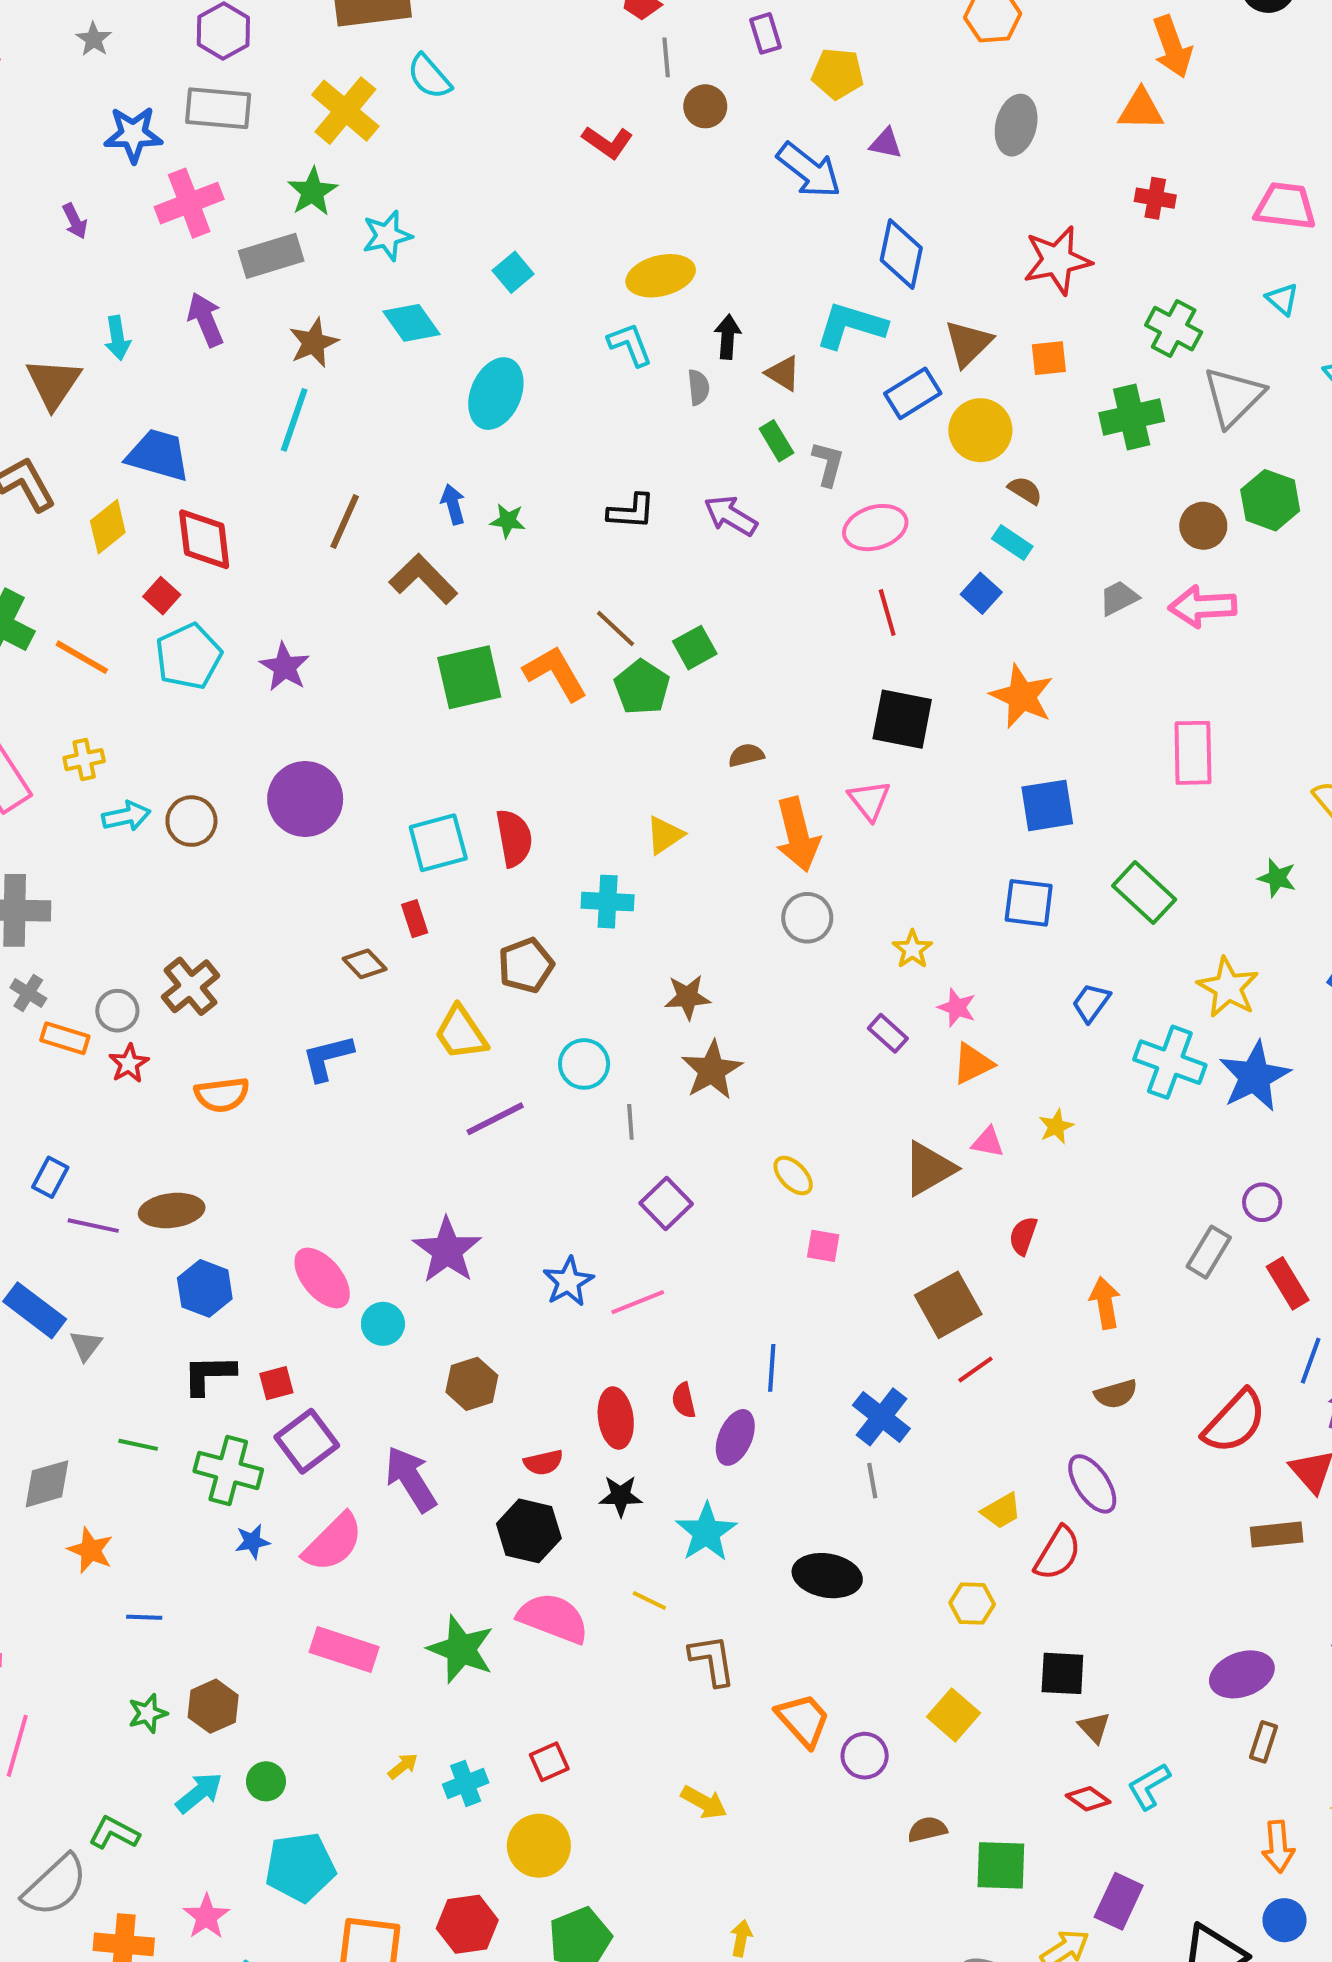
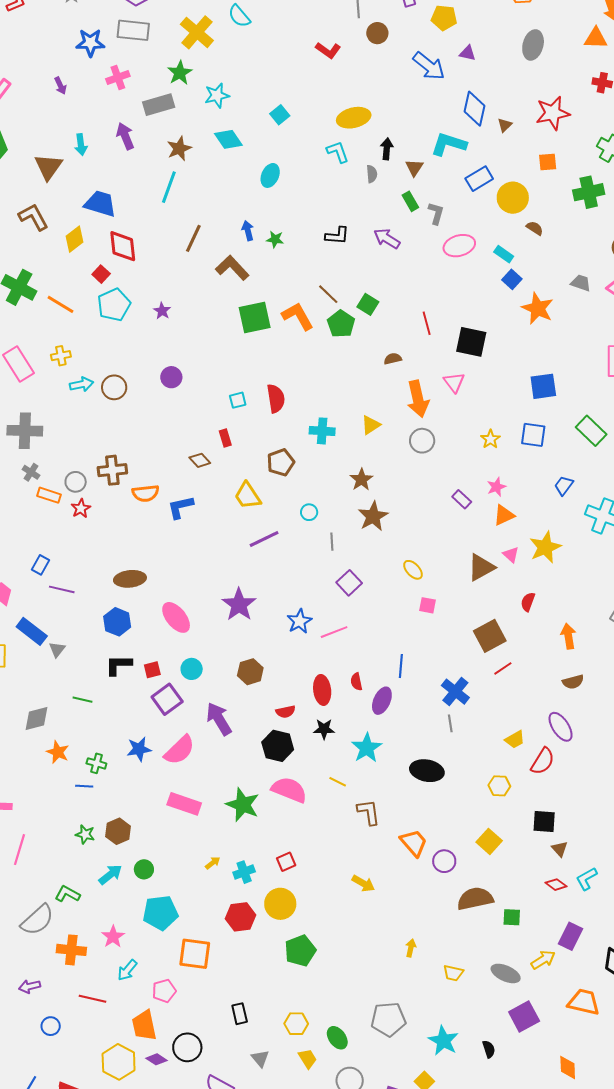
pink cross: (189, 203) -> (118, 78), size x0.7
brown triangle: (968, 343) -> (505, 125), moved, size x0.6
brown triangle: (783, 373) -> (414, 168), turned 30
cyan ellipse: (496, 394) -> (270, 175), size x0.7
cyan rectangle: (1012, 543) -> (504, 254), moved
gray trapezoid: (1119, 598) -> (581, 283), turned 45
red line: (887, 612) -> (427, 323), moved
green square: (695, 648) -> (368, 304), turned -30
purple star: (285, 667) -> (162, 311), size x0.7
orange star: (1022, 696) -> (538, 308), moved
purple circle: (305, 799) -> (171, 377), size x0.6
yellow triangle: (665, 835) -> (371, 425), moved
cyan square: (438, 843) -> (238, 400), size x0.6
yellow star: (912, 949) -> (490, 439), moved
brown cross: (190, 986) -> (112, 470), turned 32
brown star: (687, 997) -> (361, 479), turned -30
pink star: (957, 1008) -> (496, 487), turned 30
cyan circle: (584, 1064) -> (309, 512), size x0.7
orange semicircle: (222, 1095) -> (145, 493), moved
yellow star: (1056, 1126) -> (545, 547), size x1.8
pink triangle: (988, 1142) -> (511, 555), turned 30
brown ellipse: (172, 1211) -> (130, 579), moved
cyan circle: (383, 1324) -> (192, 669), moved
green cross: (228, 1470) -> (96, 763), moved, size x0.6
blue star: (252, 1542) -> (139, 749), size x1.4
green star: (148, 1713) -> (85, 834), turned 30
brown semicircle: (927, 1829) -> (475, 899), size x1.8
green square: (1001, 1865) -> (512, 917), size x0.7
red hexagon: (467, 1924) -> (241, 917), moved
yellow arrow: (741, 1938) -> (411, 948), moved

